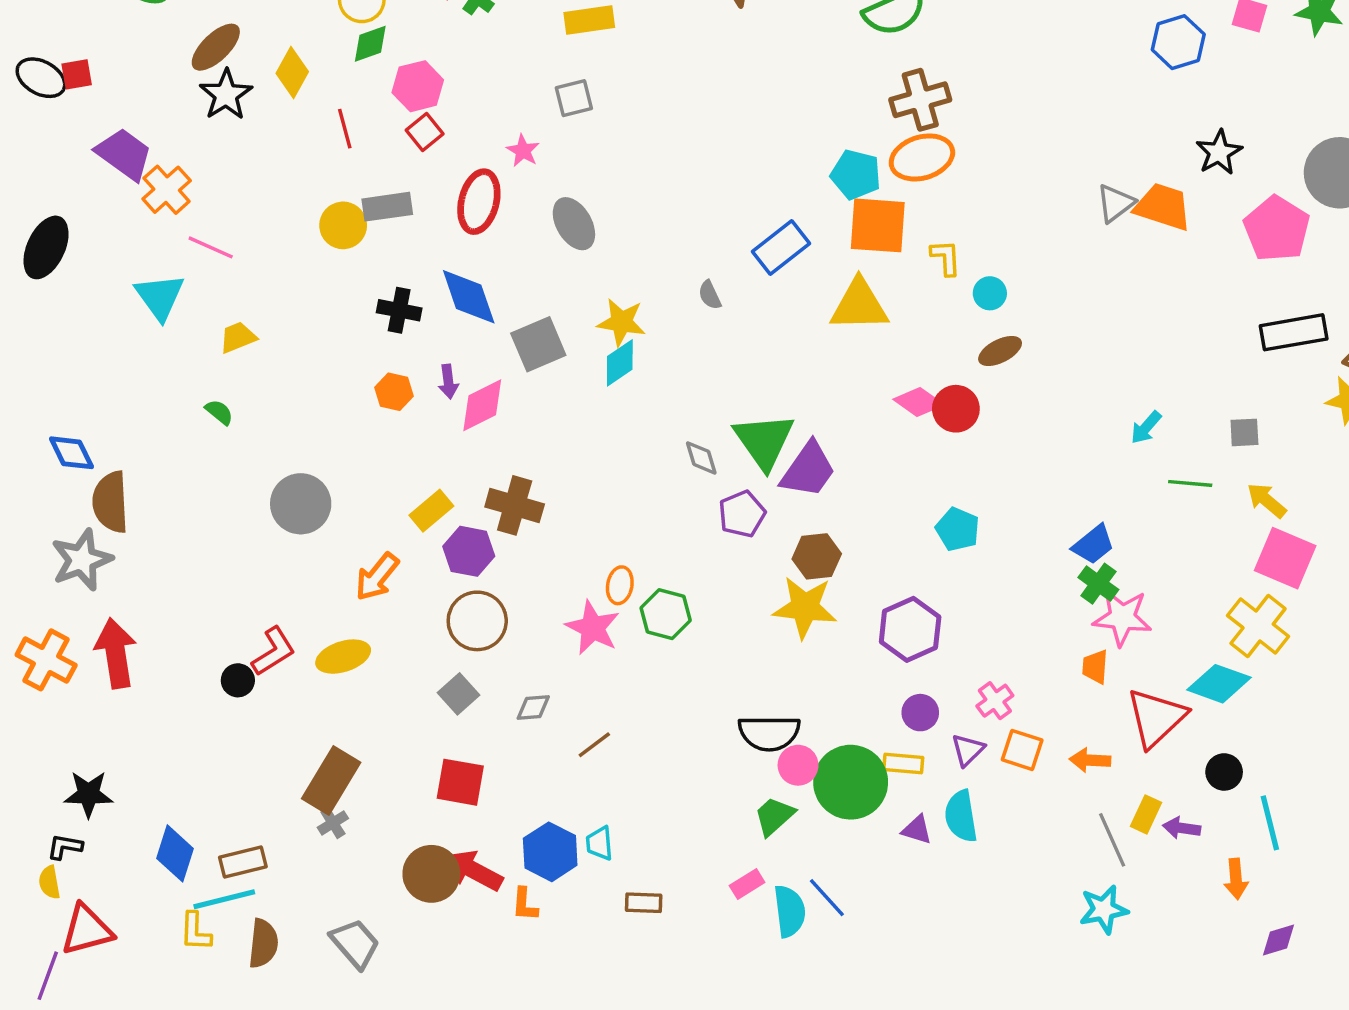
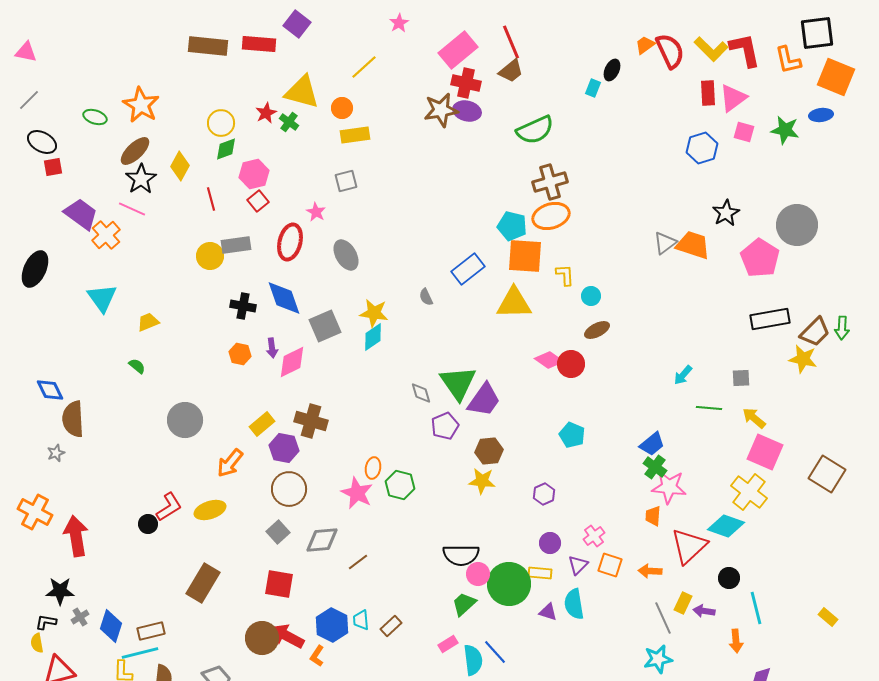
black ellipse: (41, 78) -> (42, 142), moved
pink line: (211, 247) -> (132, 209), moved
gray star: (82, 560) -> (56, 453), size x0.5
yellow star: (805, 607) -> (482, 481), size x0.7
purple hexagon: (910, 629) -> (544, 494), size x0.6
red arrow: (116, 653) -> (76, 536), moved
gray diamond: (533, 707) -> (322, 540), size x1.6
gray cross: (333, 823) -> (80, 617), moved
brown rectangle: (644, 903) -> (391, 626), moved, turned -45
orange L-shape: (525, 904) -> (317, 656), turned 30

